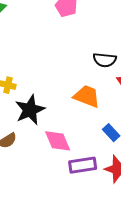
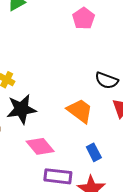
pink diamond: (58, 141) -> (40, 146), turned -32

